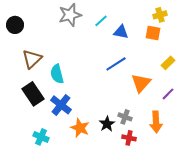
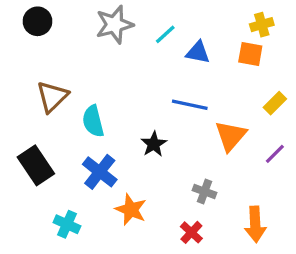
black circle: (15, 25) -> (38, 21), moved
blue line: (116, 64) -> (190, 105), turned 45
black rectangle: (33, 94) -> (36, 165), moved
orange arrow: (156, 122) -> (255, 224), moved
black star: (107, 124) -> (154, 144), moved
red cross: (129, 138) -> (191, 232), moved, turned 32

